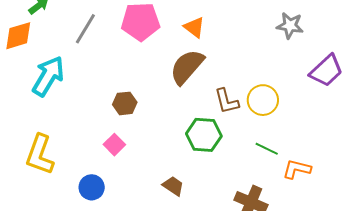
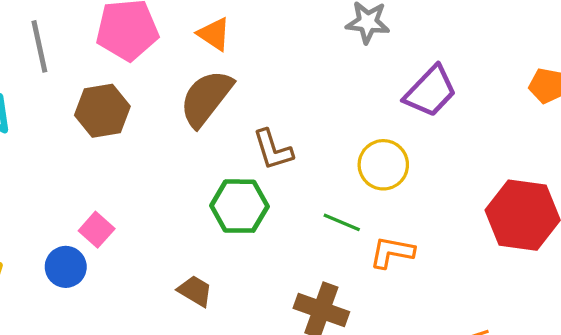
gray line: (85, 29) -> (39, 46), turned -40
yellow circle: (263, 100) -> (383, 165), moved
brown hexagon: (125, 103) -> (102, 111), moved, size x1.4
blue circle: (92, 187) -> (66, 267), moved

